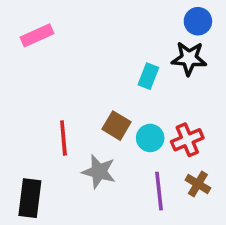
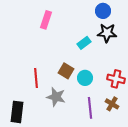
blue circle: (198, 21) -> (103, 11), moved
pink rectangle: (37, 35) -> (46, 20), moved, turned -48
cyan rectangle: (148, 76) -> (84, 43), turned 32
red cross: (187, 140) -> (116, 79), moved, turned 36

